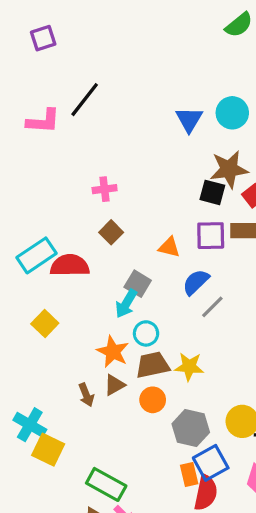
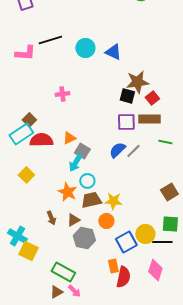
black line: (85, 100) -> (50, 40), turned 35
cyan circle: (232, 113) -> (85, 48), moved
blue triangle: (189, 119) -> (113, 52), turned -36
brown square: (111, 232) -> (29, 120), moved
orange triangle: (169, 247) -> (69, 138), moved, turned -40
gray line: (212, 307) -> (133, 151), moved
brown triangle: (114, 385) -> (73, 220), moved
orange circle: (153, 400) -> (106, 221), moved
gray hexagon: (191, 428) -> (84, 238), moved
blue square: (211, 463) -> (126, 242), moved

